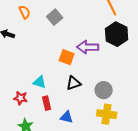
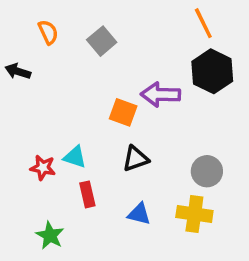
gray circle: (104, 90) -> (207, 171), moved
red star: (21, 98) -> (43, 168), moved
blue triangle: (67, 117) -> (139, 214), moved

